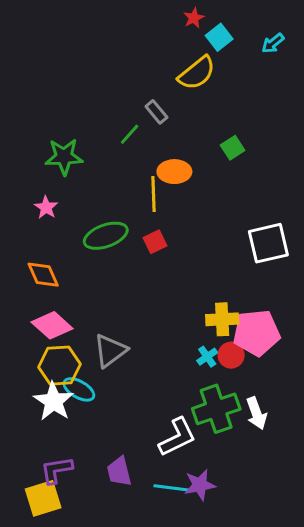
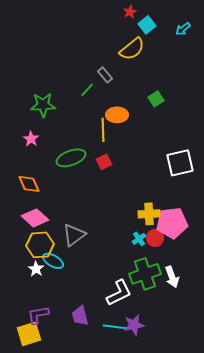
white star: (54, 401) -> (36, 269), size x0.6

